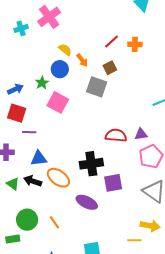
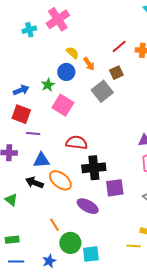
gray square: (97, 87) -> (102, 91), turned 30
red semicircle: (116, 135) -> (77, 143), moved
green triangle: (13, 184) -> (11, 200), moved
green circle: (27, 220) -> (70, 243), moved

